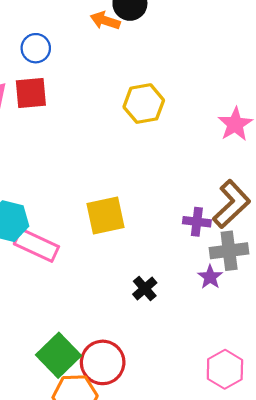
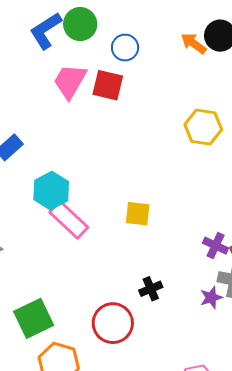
yellow square: (106, 215) -> (138, 214), size x0.7
green square: (58, 355) -> (34, 318), moved
red circle: (103, 362) -> (113, 323), moved

